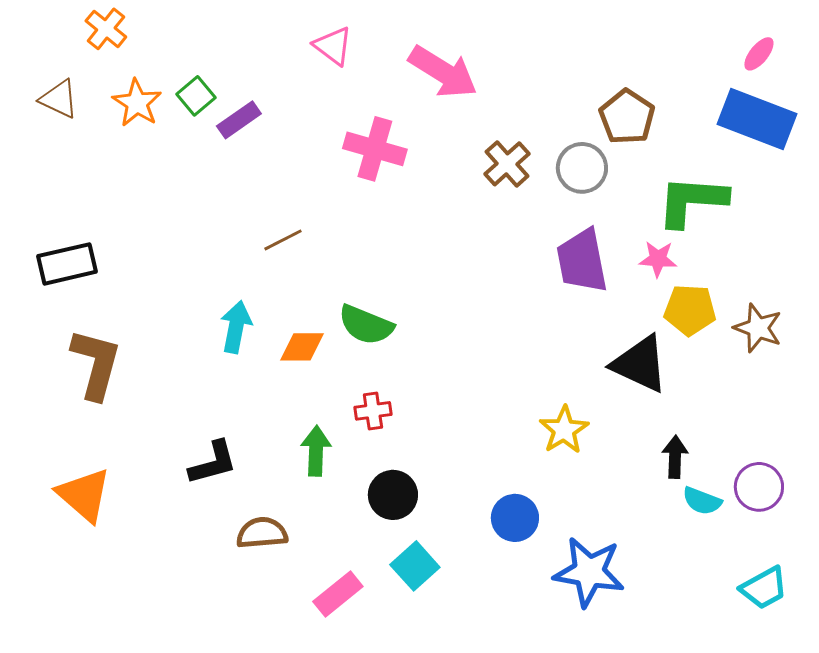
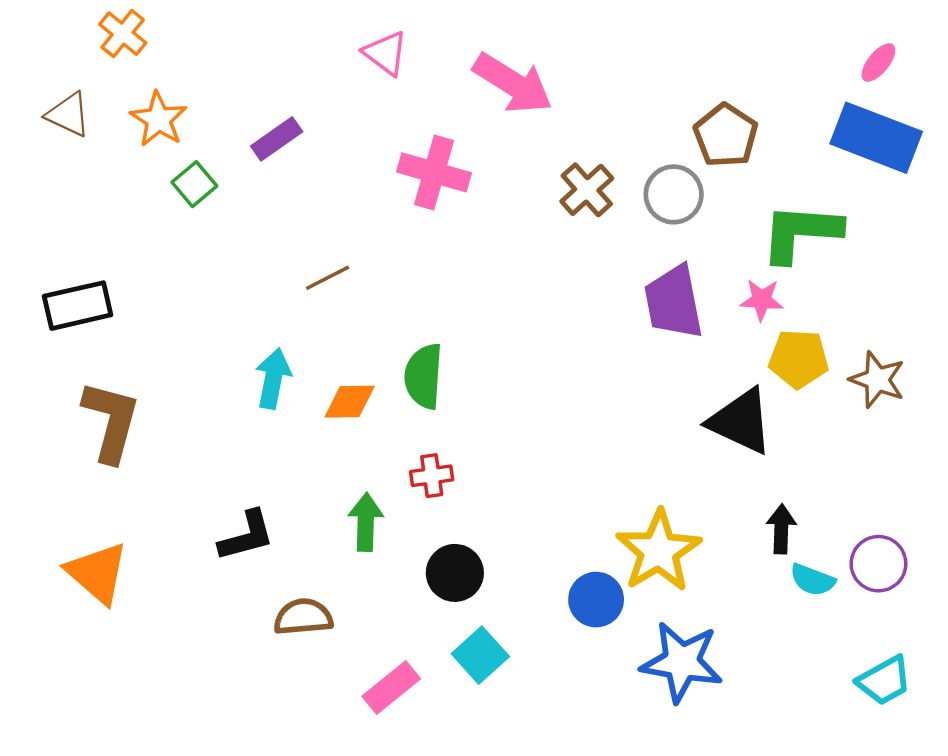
green square: (196, 96) -> (194, 184), moved
green semicircle: (366, 325) -> (424, 376), turned 72
yellow star: (564, 430) -> (659, 551), moved, size x1.5

